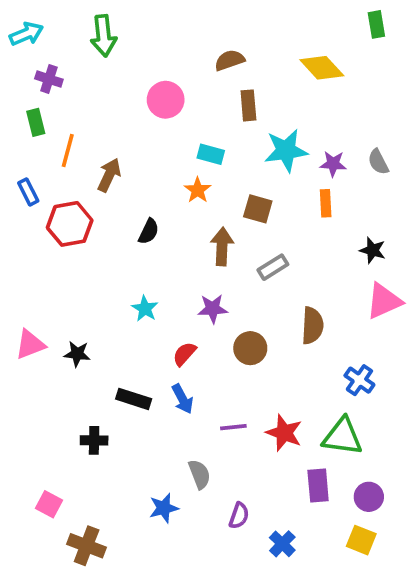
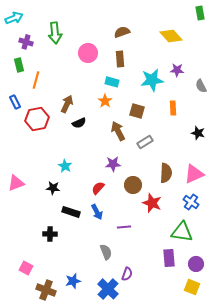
green arrow: (103, 36) -> (55, 33), moved
brown rectangle: (248, 105) -> (120, 59), moved
purple star: (333, 164) -> (177, 70), moved
brown arrow: (109, 175) -> (67, 104), moved
black semicircle: (149, 231) -> (79, 123), turned 40
brown arrow: (222, 247) -> (118, 131), turned -30
pink triangle: (384, 301) -> (194, 174), moved
cyan star: (145, 309) -> (65, 166), moved
black star: (77, 354) -> (53, 188), moved
red star: (284, 433) -> (152, 203), moved
blue star: (164, 508) -> (73, 281), moved
blue cross: (282, 544) -> (108, 289), moved, size x1.5

